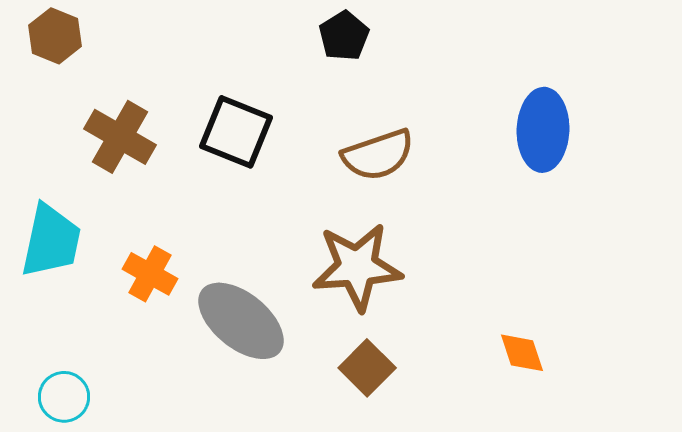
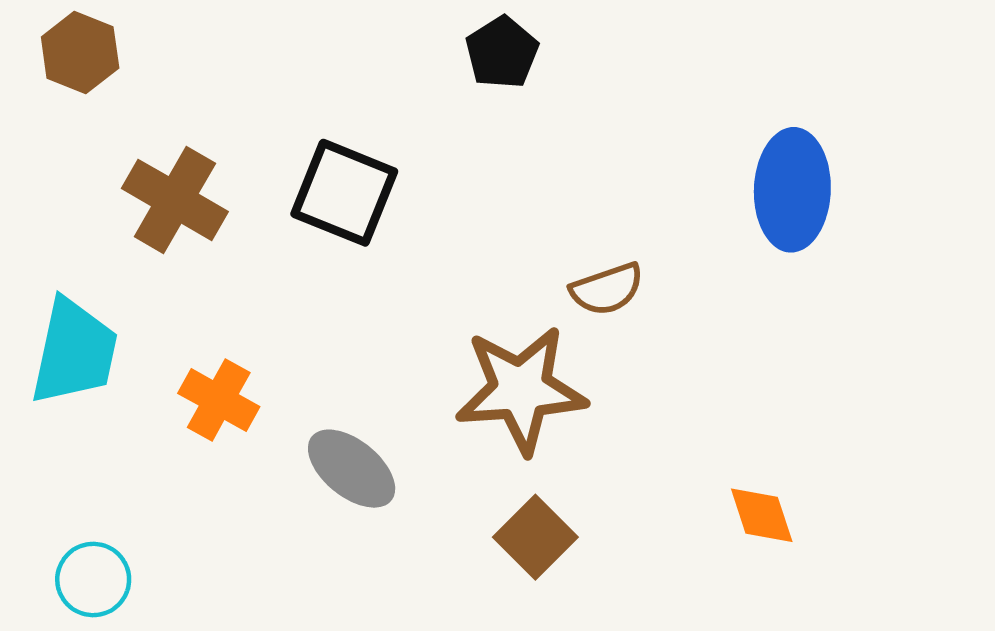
brown semicircle: (378, 155) -> (607, 289), moved, size x0.7
gray ellipse: (241, 321) -> (352, 469), size x0.7

